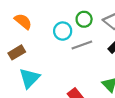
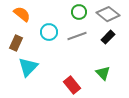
cyan circle: (63, 31) -> (49, 32), moved
brown rectangle: (17, 52) -> (16, 43), turned -35

